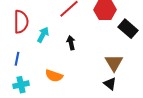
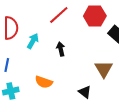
black triangle: (110, 84) -> (85, 92), moved

